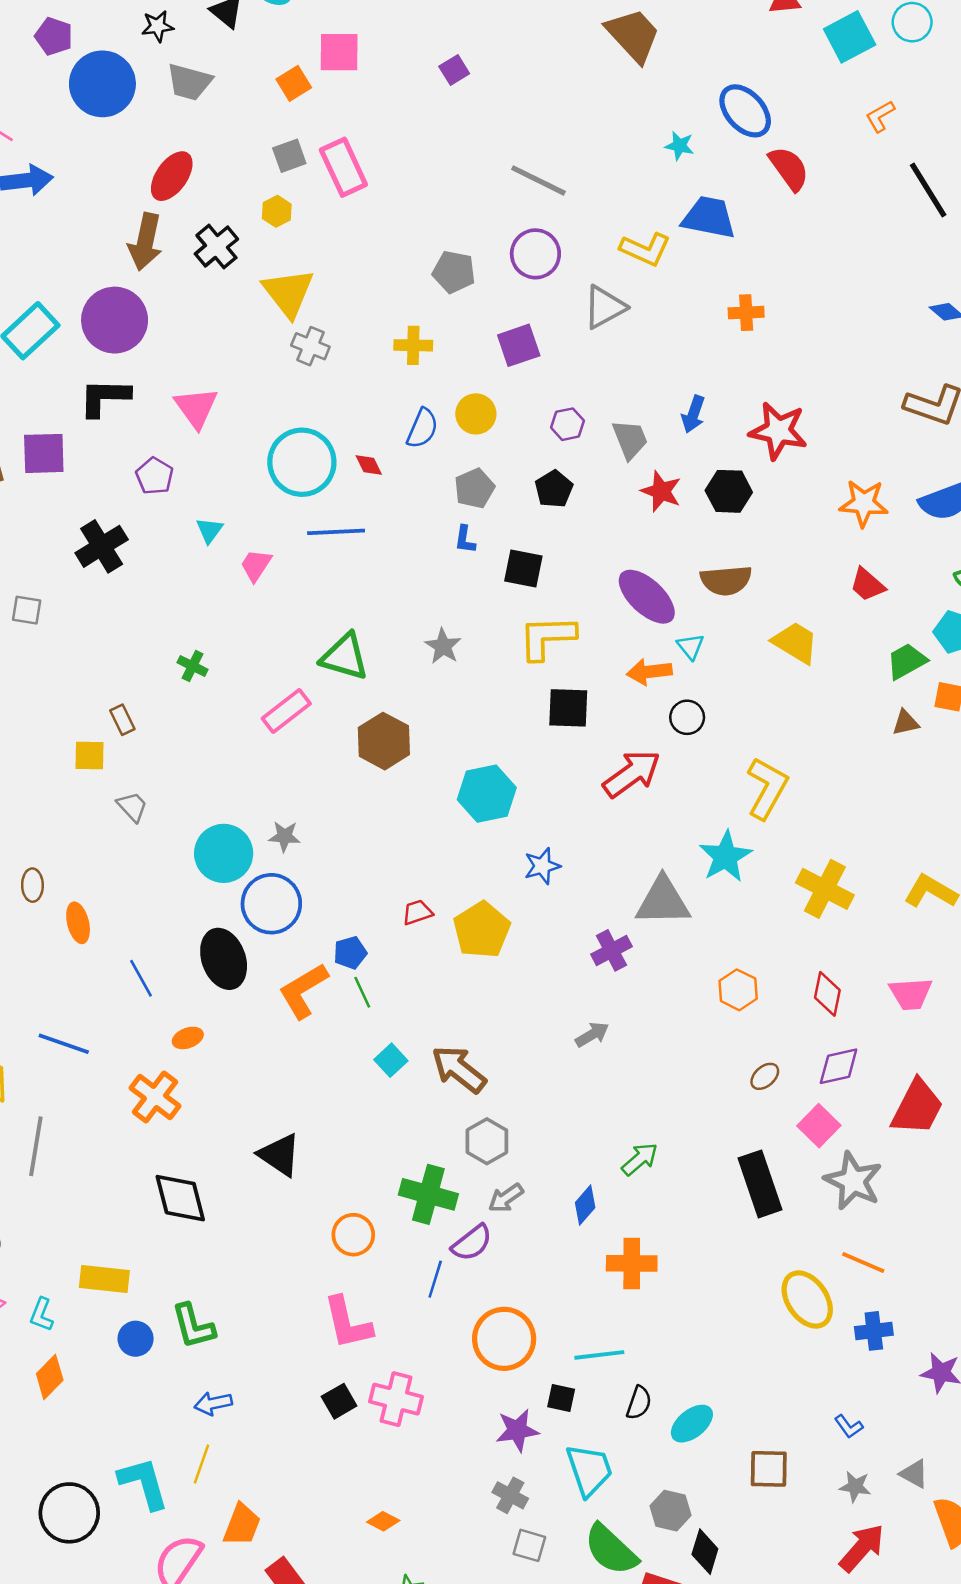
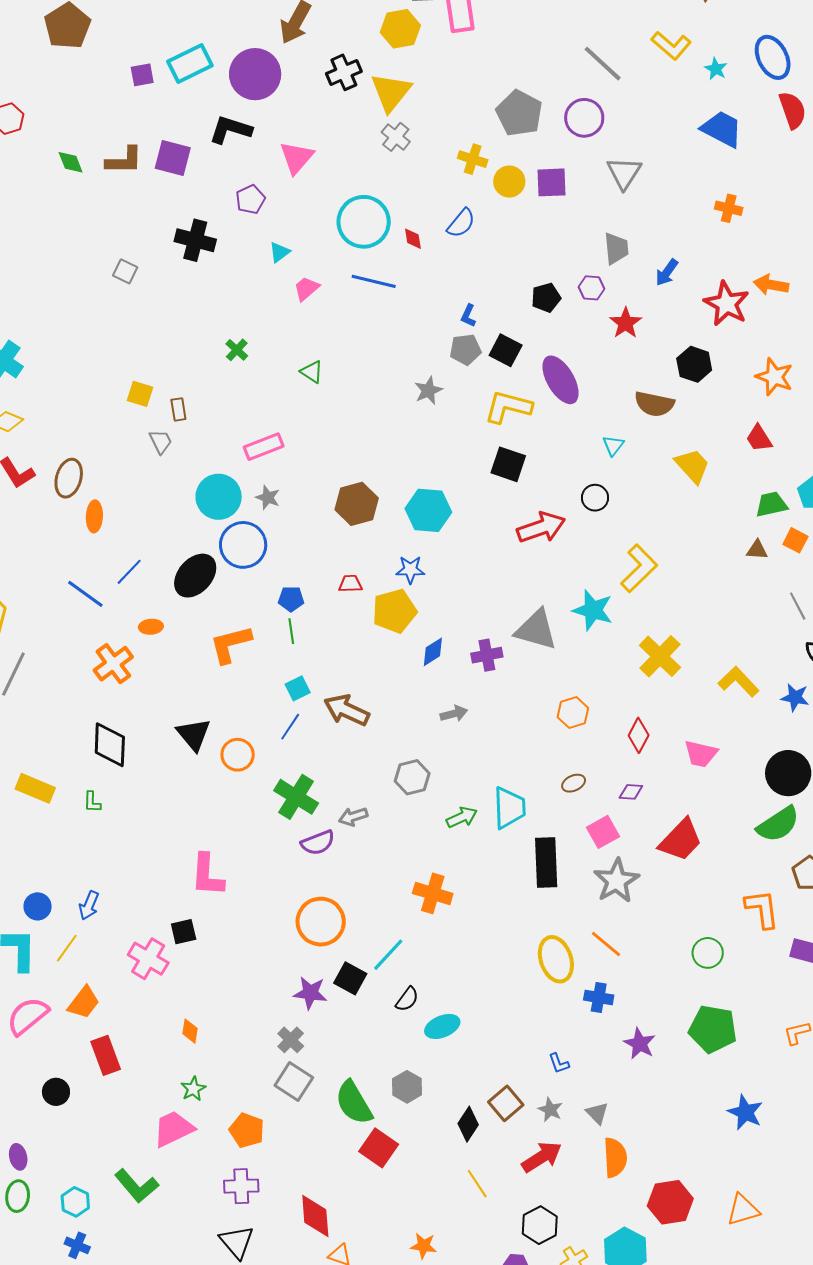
yellow hexagon: (277, 211) -> (400, 29), size x1.6
black cross: (216, 246) -> (344, 72), moved
yellow L-shape: (645, 249) -> (671, 45), moved
gray pentagon: (454, 272) -> (519, 113), size x1.4
gray triangle: (605, 307) -> (624, 173), turned -45
yellow circle: (476, 414) -> (509, 182), moved
purple hexagon: (567, 424) -> (591, 288), moved
gray trapezoid: (630, 439) -> (616, 248), moved
gray pentagon: (474, 488) -> (465, 350), moved
black hexagon: (729, 491) -> (694, 364), moved
black cross: (102, 546) -> (195, 240), turned 30
purple ellipse: (647, 597) -> (561, 380), moved
green triangle: (345, 657) -> (312, 372), moved, size x0.6
orange arrow: (649, 672) -> (771, 285), moved
pink rectangle: (286, 711) -> (264, 447), moved
brown rectangle: (122, 720) -> (178, 409), moved
brown hexagon: (384, 741) -> (357, 504), moved
cyan star: (725, 857) -> (593, 610), turned 30
blue star: (542, 866) -> (410, 570), moved
brown ellipse: (32, 885) -> (69, 478), size x1.5
black ellipse: (224, 959) -> (195, 576), turned 45
blue line: (141, 978) -> (129, 572), turned 56
orange L-shape: (303, 991) -> (230, 644), moved
blue line: (64, 1044) -> (85, 594), moved
purple diamond: (839, 1066) -> (631, 792), size x0.7
brown arrow: (459, 1069) -> (347, 710), turned -30
gray hexagon: (487, 1141) -> (412, 777), moved
blue diamond: (585, 1205) -> (433, 652), moved
orange circle: (353, 1235) -> (238, 755), moved
blue line: (435, 1279) -> (290, 727), moved
green L-shape: (193, 1326) -> (92, 802), moved, size x0.6
blue circle: (136, 1339) -> (38, 906), moved
cyan line: (599, 1355) -> (388, 955), turned -57
black square: (561, 1398) -> (350, 978), size x1.4
pink cross: (396, 1399) -> (148, 959), moved
blue arrow: (213, 1403) -> (89, 905), turned -72
brown square: (769, 1469) -> (506, 1103), moved, turned 32
cyan trapezoid: (589, 1470) -> (509, 808), moved
orange diamond: (383, 1521) -> (190, 1031), turned 55
gray square: (529, 1545) -> (294, 1082), size x1.4
black diamond: (705, 1552) -> (468, 1124), moved

